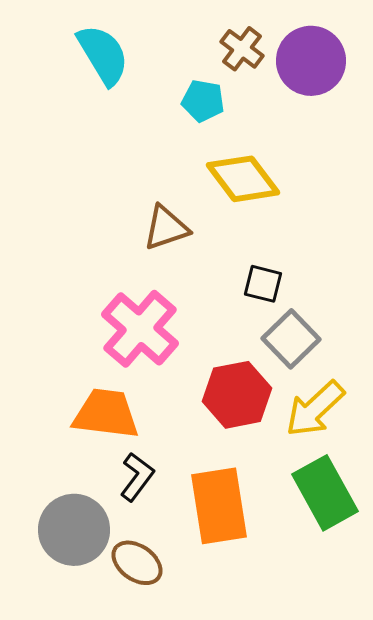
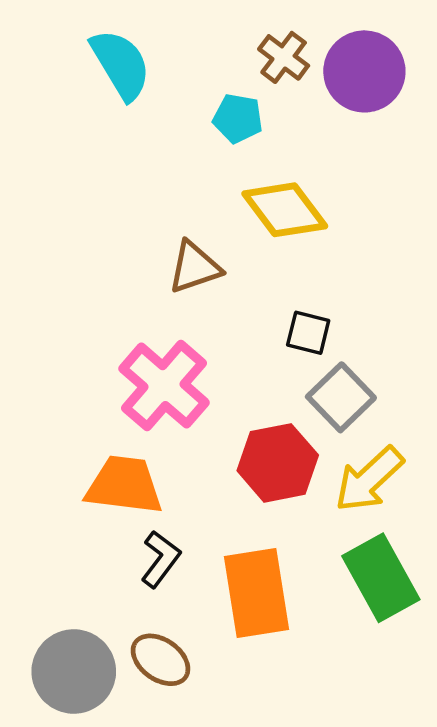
gray circle: (74, 530) -> (74, 671), moved

